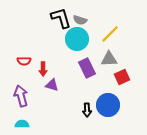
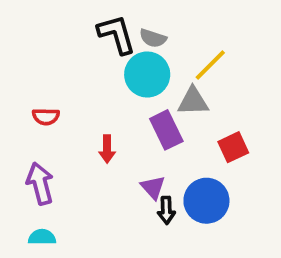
gray triangle: (109, 59) -> (193, 101), moved
red arrow: (43, 69) -> (107, 149), moved
purple triangle: (52, 85) -> (153, 187), moved, turned 32

